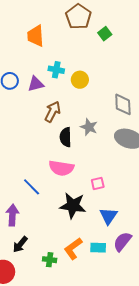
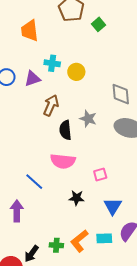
black star: (73, 206) -> (77, 198), size x0.6
black arrow: (20, 244) -> (32, 254), moved
green cross: (50, 260) -> (56, 245), moved

